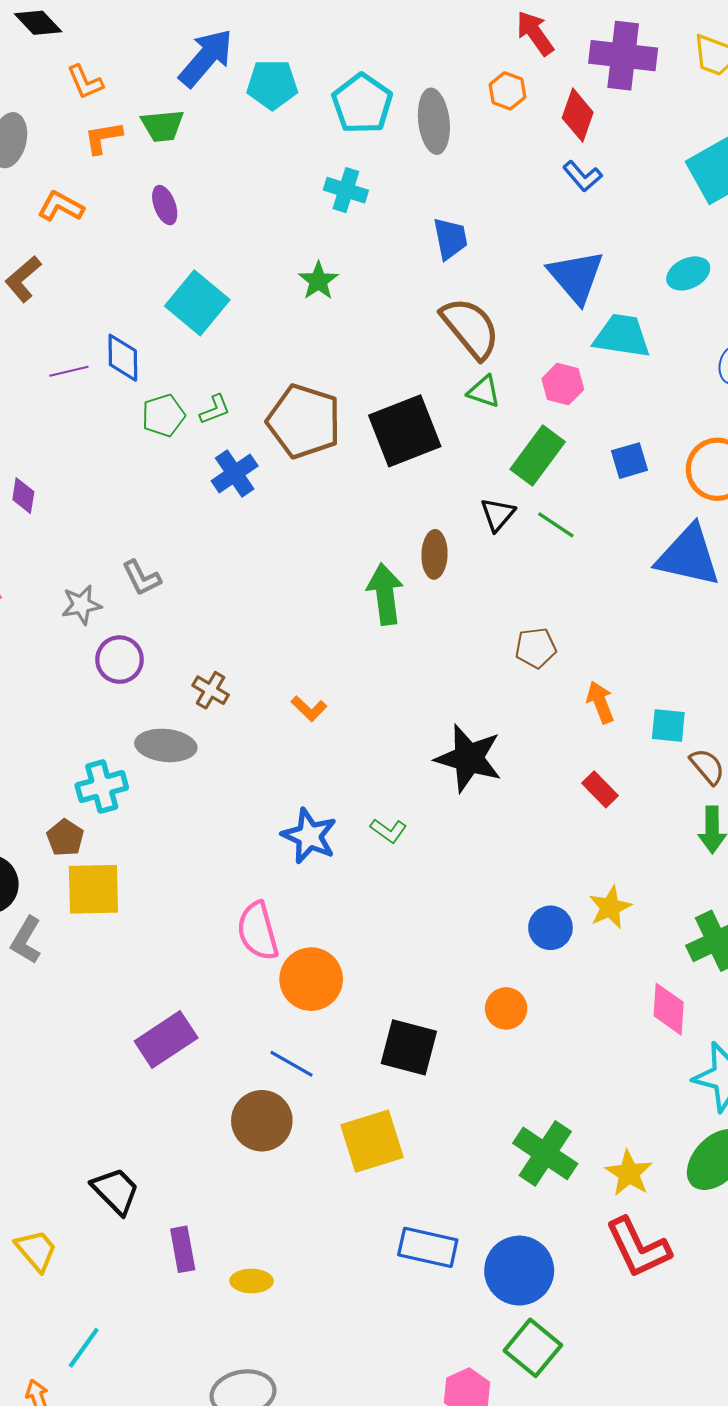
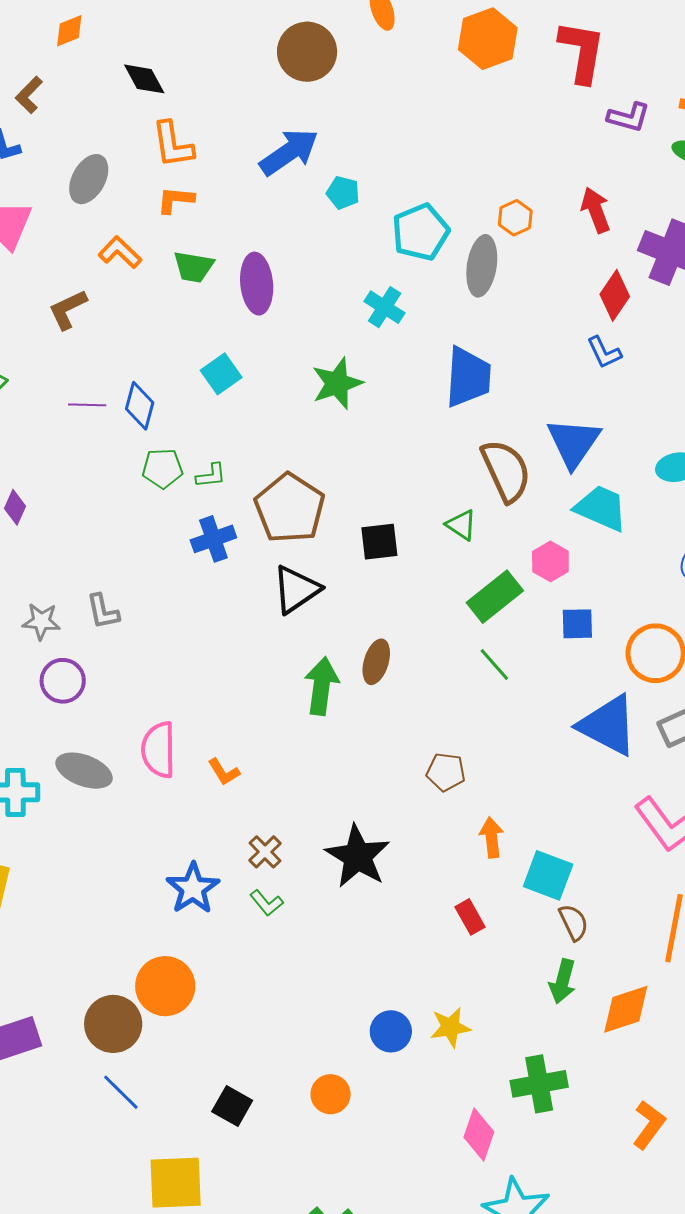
orange L-shape: (85, 82) -> (173, 145), size x1.4
cyan pentagon: (272, 84) -> (343, 193), size x0.7
orange hexagon: (507, 91) -> (515, 218), moved
green trapezoid: (162, 126) -> (194, 267), moved
purple ellipse: (165, 205) -> (257, 284), moved, size x1.6
blue trapezoid: (450, 239) -> (468, 377), size x1.5
green star: (318, 281) -> (337, 383), size x1.4
cyan square: (197, 303) -> (221, 374), size x0.7
brown semicircle: (470, 328) -> (506, 471), moved
pink hexagon: (563, 384) -> (550, 561), moved
black square: (405, 431) -> (379, 542), size x0.6
black triangle: (498, 514) -> (296, 589), moved, size x1.5
brown cross: (211, 690) -> (265, 852), moved
cyan square: (668, 726) -> (548, 875), size x1.4
pink semicircle: (258, 931) -> (159, 750), moved
orange circle: (311, 979) -> (165, 986), moved
black square: (409, 1047) -> (232, 1106), size x0.7
brown circle: (262, 1121) -> (113, 1024), moved

